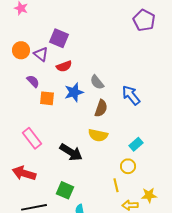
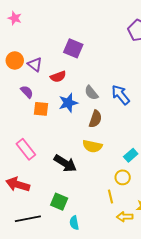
purple square: (59, 38) -> (73, 48), moved
blue arrow: (131, 95) -> (121, 95), moved

